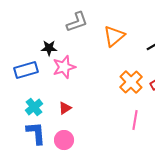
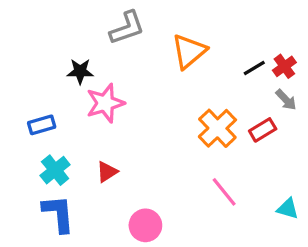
blue rectangle: (26, 70) -> (42, 125), moved, size x0.7
pink line: (135, 120) -> (224, 192), turned -48
pink circle: (64, 140) -> (145, 225), moved

